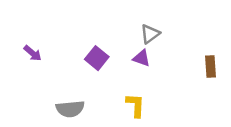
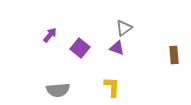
purple arrow: (33, 53) -> (50, 35), moved, turned -91

